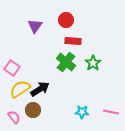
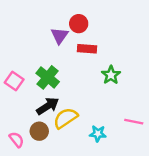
purple triangle: (35, 26) -> (60, 36), moved
green cross: (66, 62) -> (48, 77), moved
yellow semicircle: (20, 89) -> (66, 118), moved
pink line: (111, 112) -> (134, 122), moved

